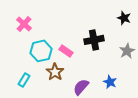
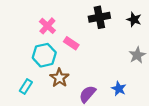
pink cross: (24, 24) -> (47, 26), moved
black cross: (94, 40) -> (99, 17), moved
pink rectangle: (66, 51) -> (71, 43), moved

